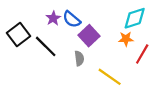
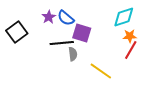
purple square: (89, 36) -> (82, 33), turned -30
orange star: (126, 39) -> (130, 36), moved
black line: (46, 46) -> (62, 43), moved, turned -50

